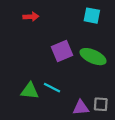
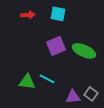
cyan square: (92, 16) -> (58, 14), moved
gray square: (101, 104) -> (91, 94), turned 32

